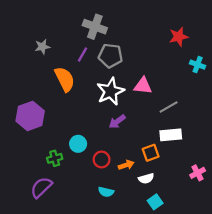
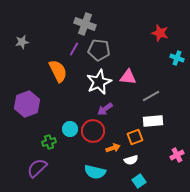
red star: (179, 37) -> (160, 33), turned 30
gray star: (42, 47) -> (22, 42), moved
red circle: (102, 159) -> (93, 131), moved, size x1.5
cyan semicircle: (106, 192) -> (95, 172), size x1.5

